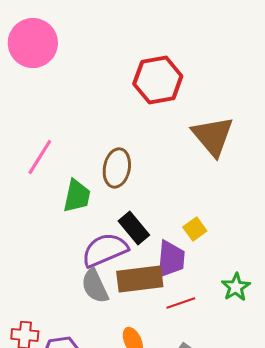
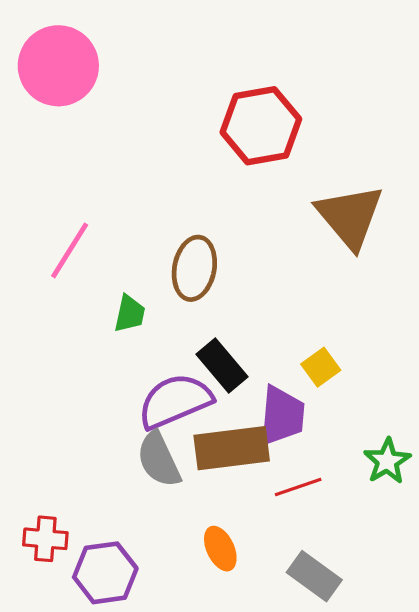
green trapezoid: (77, 196) -> (130, 314), size x0.7

